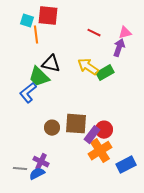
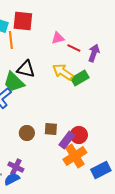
red line: (94, 33) -> (74, 48), moved
pink triangle: (125, 33) -> (58, 38), moved
brown square: (76, 124) -> (51, 129), size x0.6

